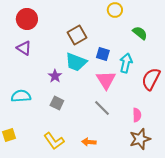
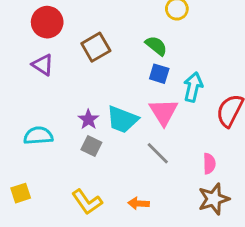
green semicircle: (140, 33) -> (156, 46), moved
brown square: (77, 35) -> (96, 47), moved
cyan trapezoid: (76, 62) -> (122, 119), moved
purple star: (55, 76) -> (88, 119), moved

